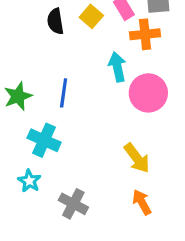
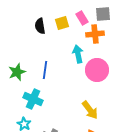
yellow square: (91, 16) -> (62, 23), turned 32

